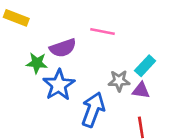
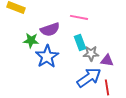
cyan rectangle: (145, 66) -> (80, 42), moved, turned -63
blue arrow: (93, 110) -> (89, 77), moved, turned 35

